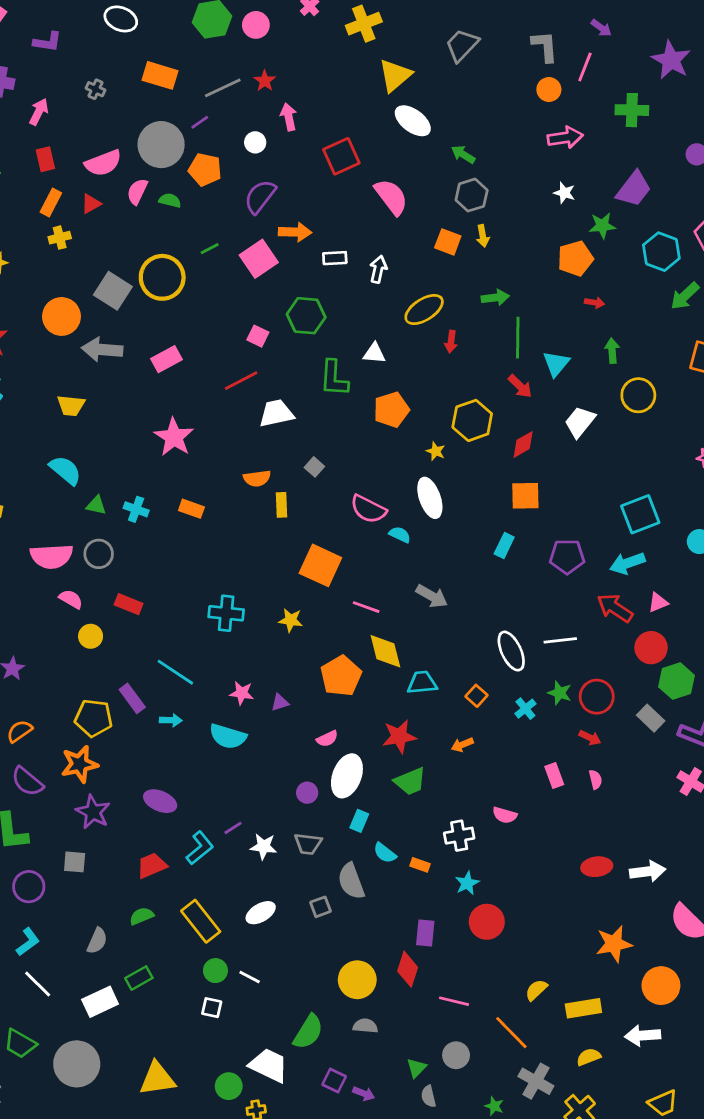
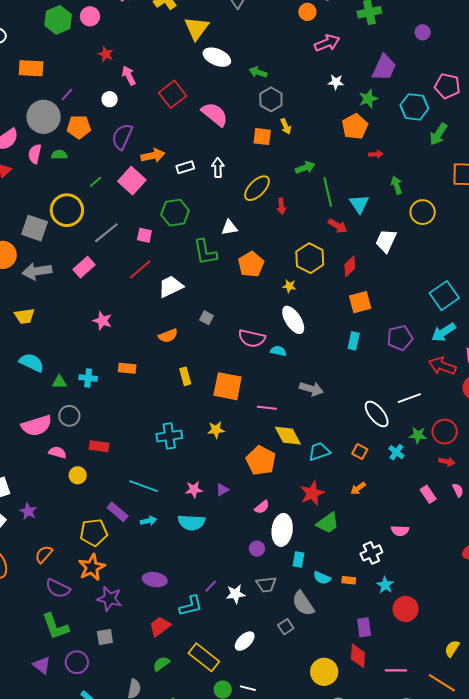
gray line: (223, 88) -> (106, 233), moved
pink star: (174, 437) -> (102, 321), size x0.7
yellow rectangle: (282, 505) -> (185, 376), moved
cyan L-shape: (200, 848) -> (191, 606), turned 40

